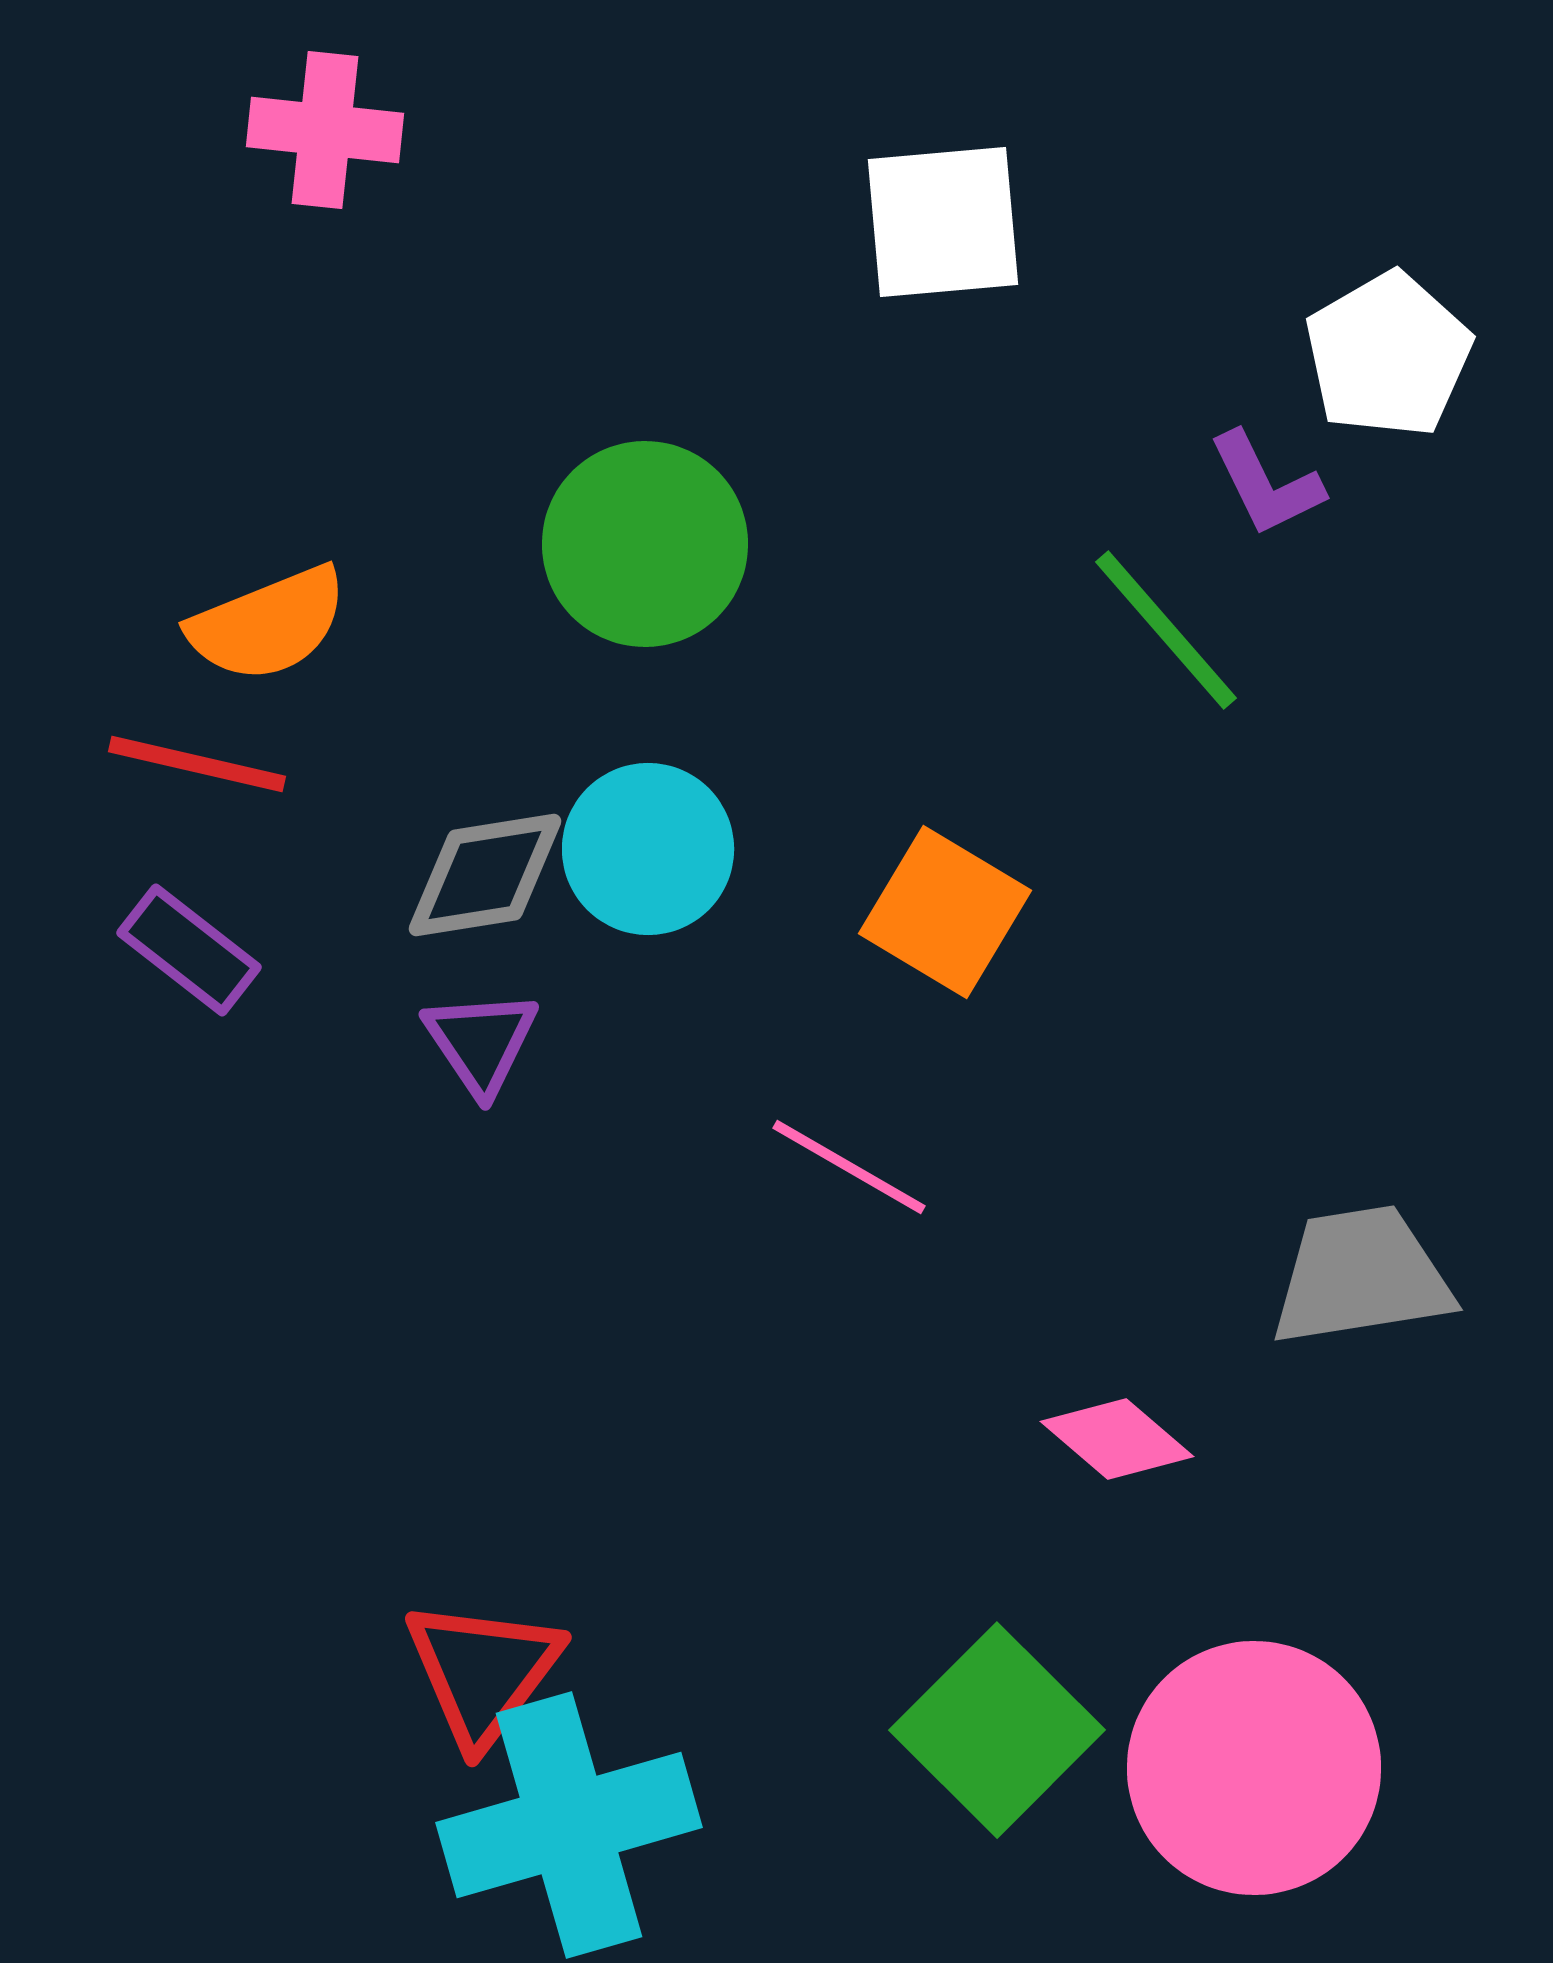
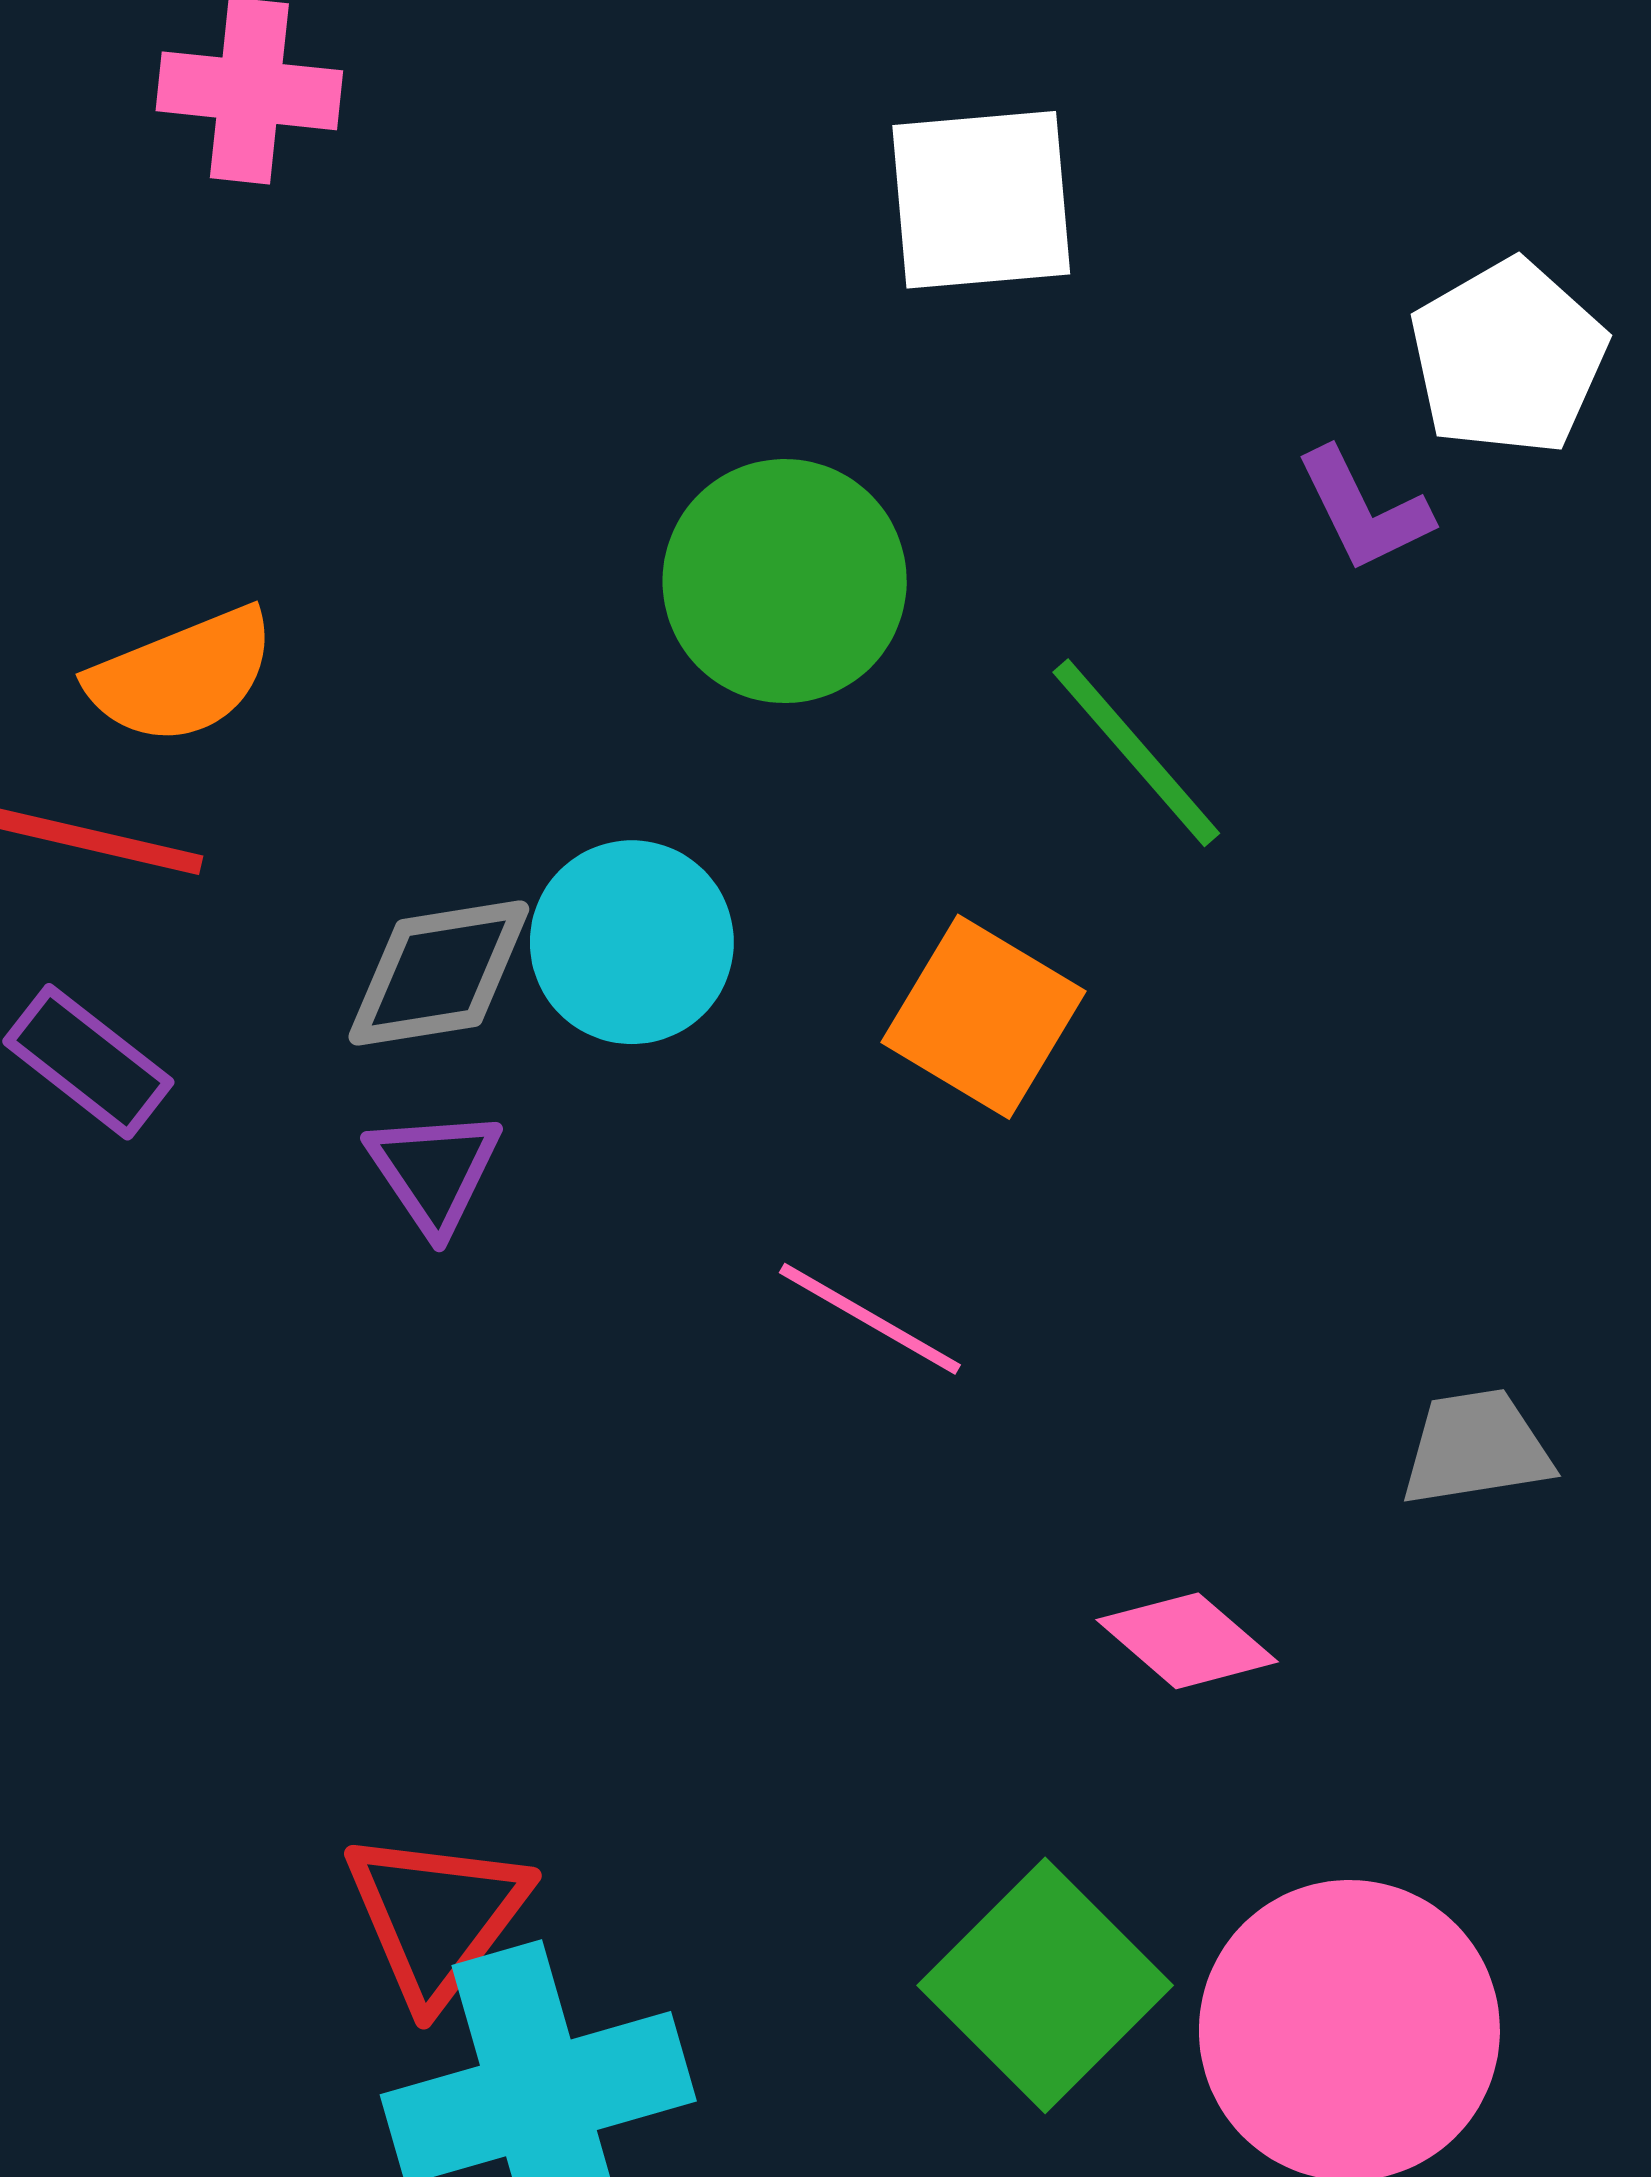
green circle: (645, 544) -> (785, 581), moved
green line: (1166, 630) -> (1136, 753), moved
gray trapezoid: (1361, 1276) -> (1476, 1448), size x0.7

